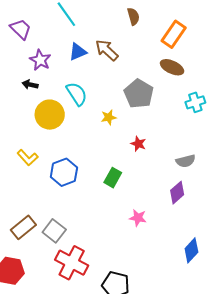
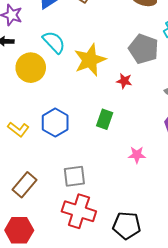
gray pentagon: (139, 94) -> (143, 49), moved
yellow star: (109, 117) -> (90, 60), size x2.0
yellow L-shape: (28, 158) -> (18, 129), moved
gray square: (54, 231) -> (74, 176), moved, turned -35

